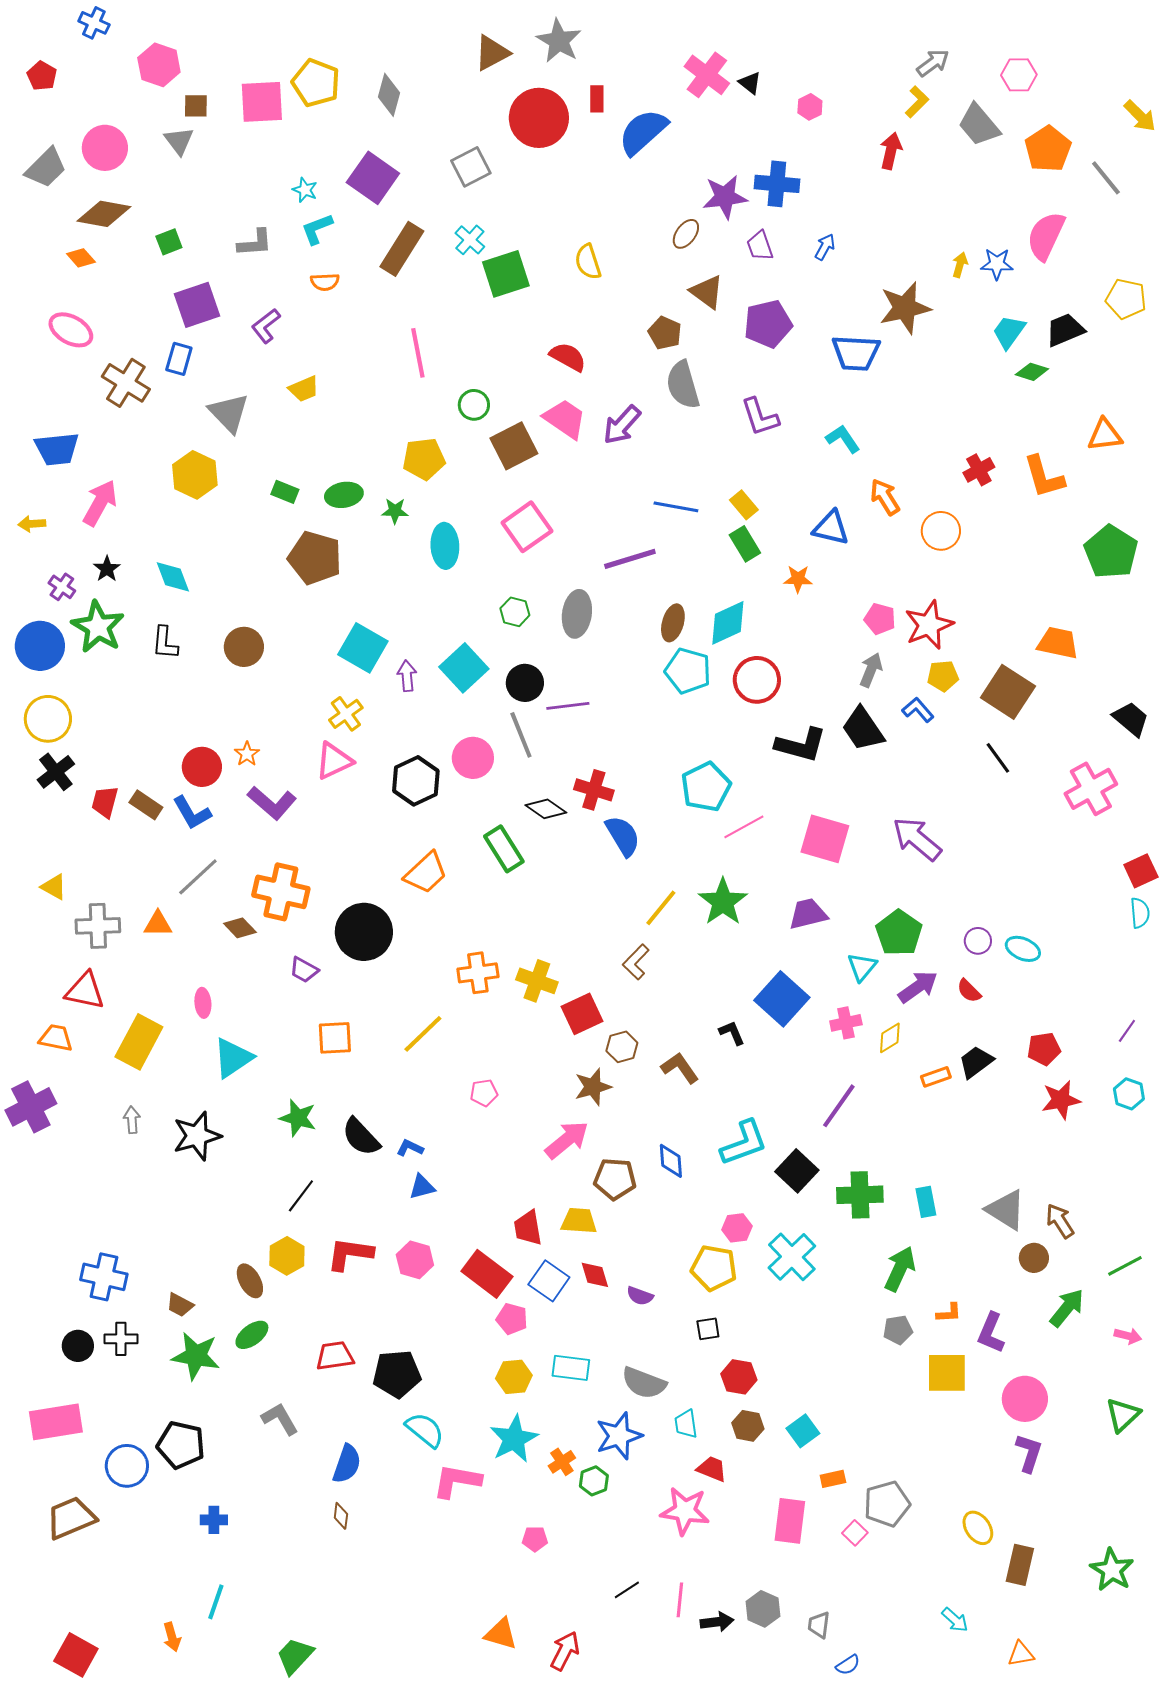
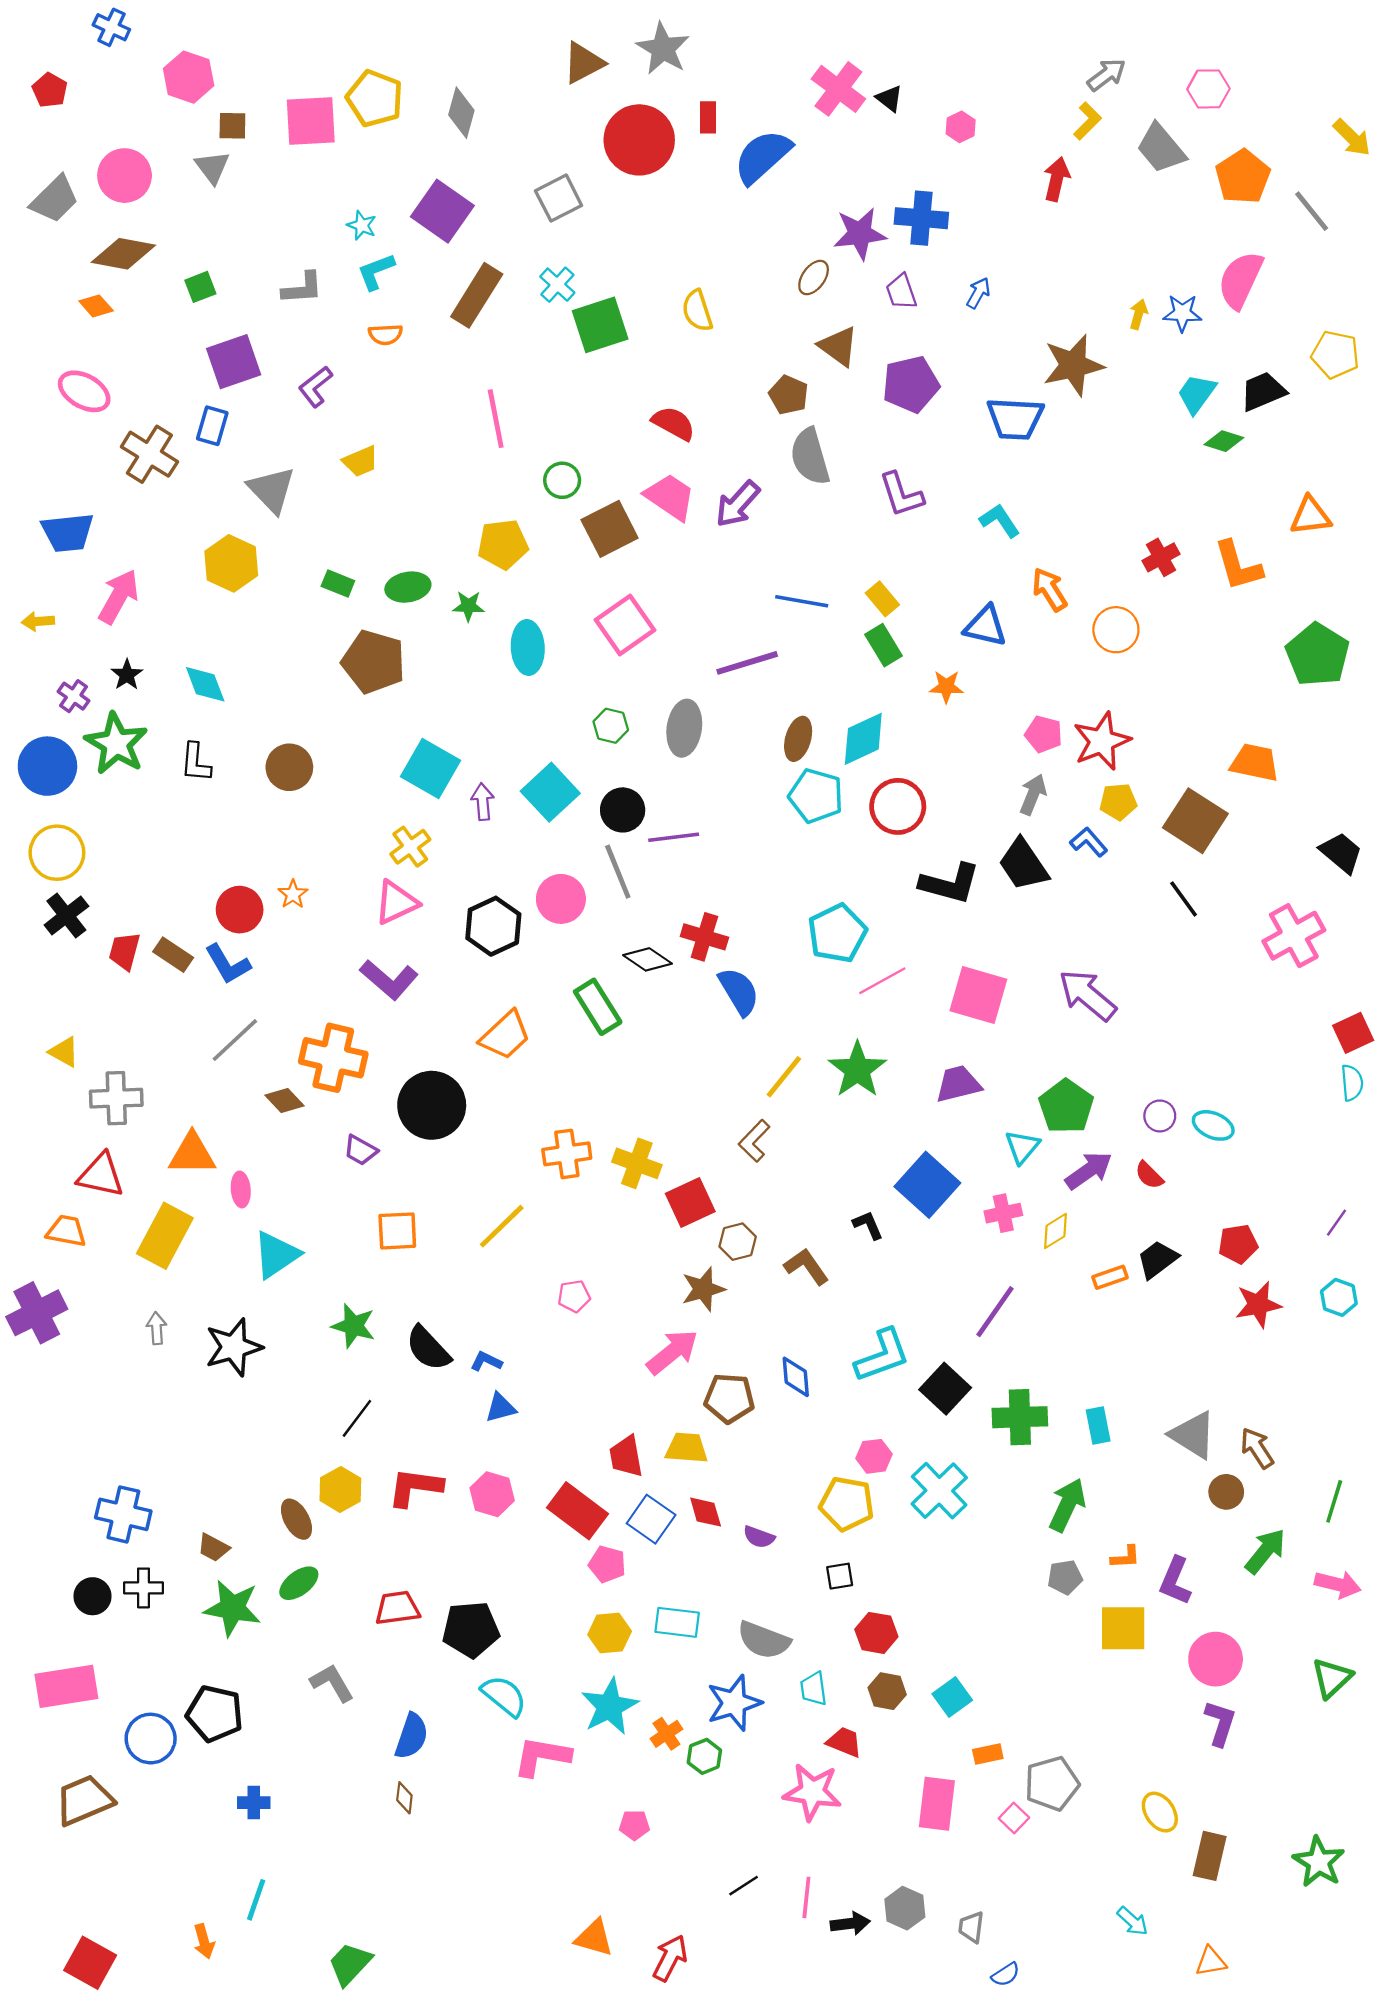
purple L-shape: (272, 803) -> (389, 980), moved
orange triangle: (158, 924) -> (192, 1154), moved, size x1.4
green line: (1125, 1266) -> (1334, 1501), turned -45
pink arrow: (1128, 1336) -> (1338, 1584), size x1.4

